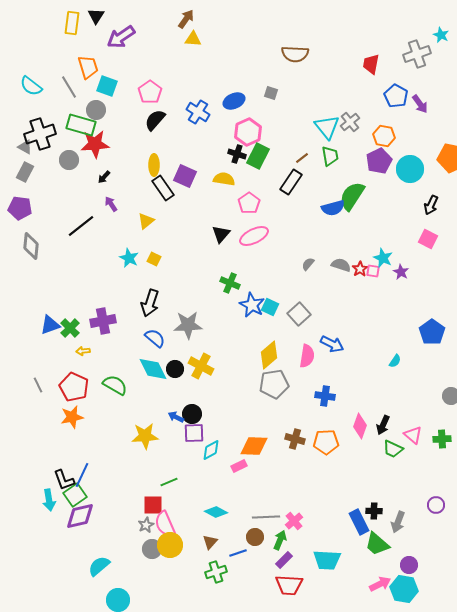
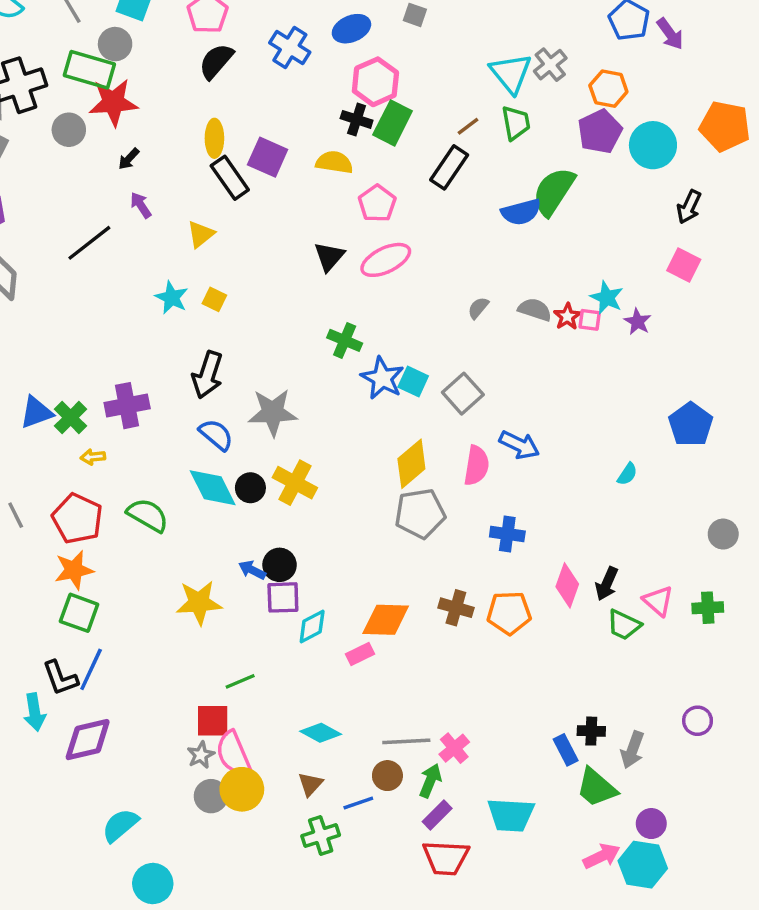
green square: (75, 495) -> (79, 613), moved, turned -35
blue rectangle: (359, 522) -> (566, 750), size x0.7

